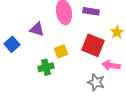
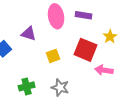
green cross: (46, 67) -> (27, 86), moved
gray star: (96, 82) -> (60, 87), moved

